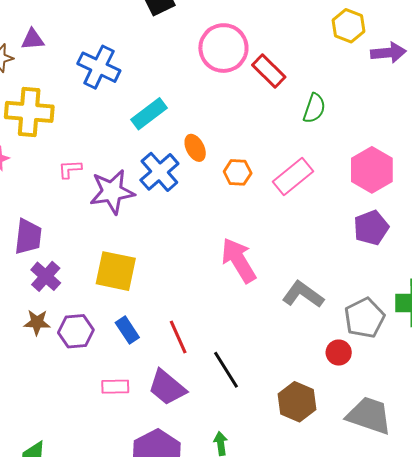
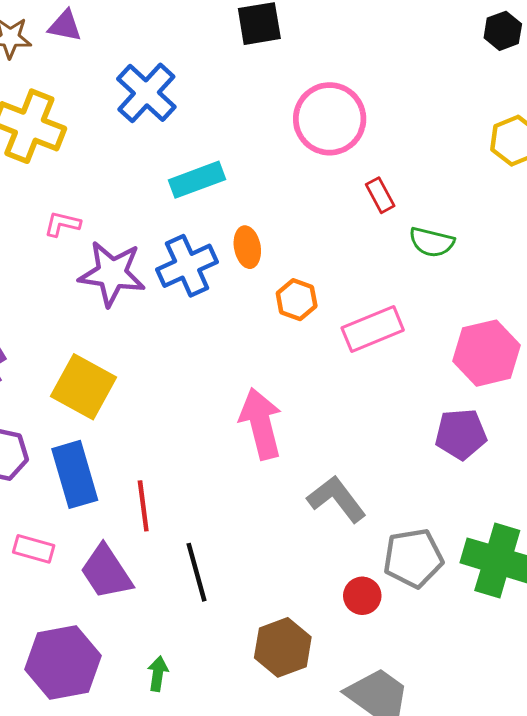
red rectangle: (269, 71) -> (380, 195), moved, size x0.7
green semicircle: (314, 108) -> (432, 242), turned 68
blue rectangle: (127, 330) -> (75, 474), size x1.6

